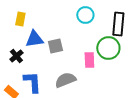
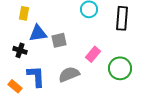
green circle: (108, 48) -> (120, 68), moved
black cross: (16, 56) -> (20, 50), turned -32
pink rectangle: (89, 60) -> (93, 54), turned 42

